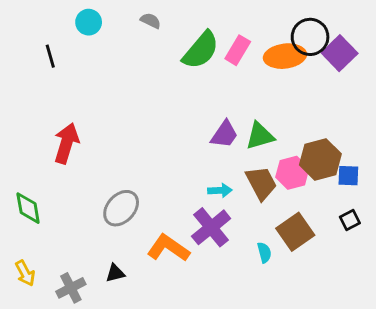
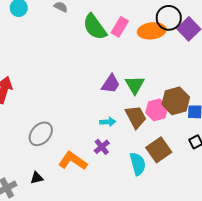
green semicircle: (201, 50) -> (95, 27), turned 104
green triangle: (260, 136) -> (135, 85), turned -45
purple cross: (211, 227) -> (102, 147), size x0.6
cyan semicircle: (264, 252) -> (138, 164), size x1.6

